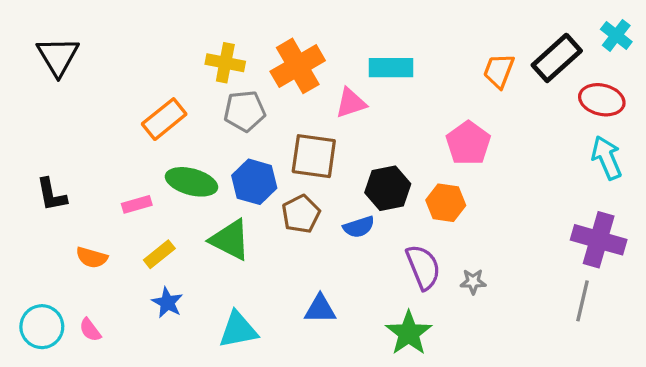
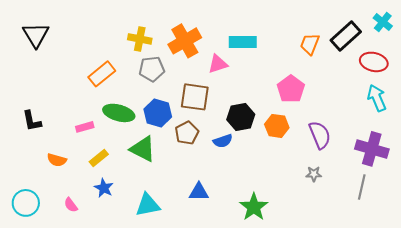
purple semicircle: (423, 267) -> (320, 135), moved
gray star: (473, 282) -> (314, 174), moved
pink semicircle: (90, 330) -> (71, 205), moved

